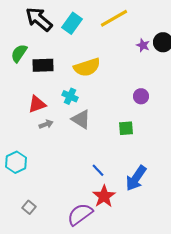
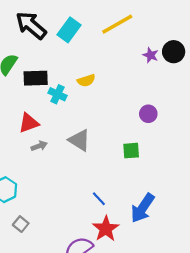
yellow semicircle: (87, 67) -> (86, 80), size x0.6
cyan cross: (70, 96) -> (58, 94), moved
gray square: (29, 207) -> (21, 224), moved

